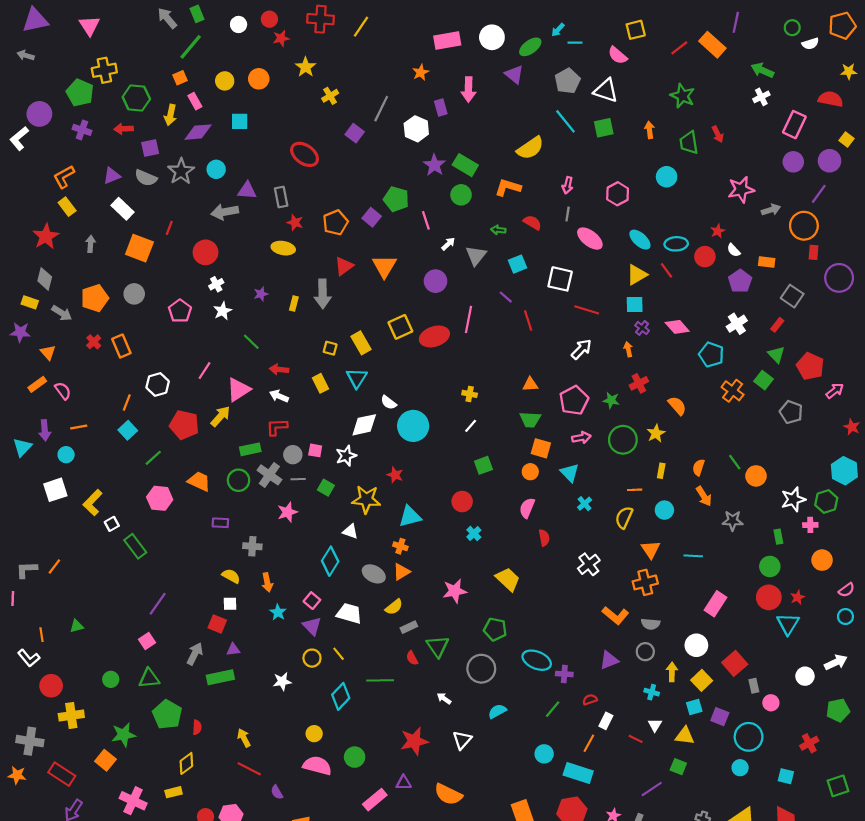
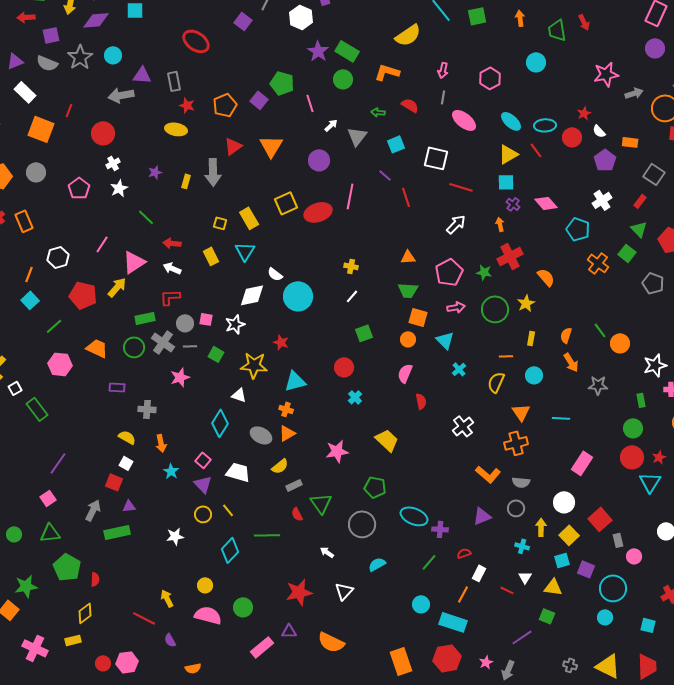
red cross: (639, 383) -> (510, 256), size x1.4
white square: (230, 604) -> (126, 463), turned 32
yellow arrow: (244, 738) -> (167, 598), moved

